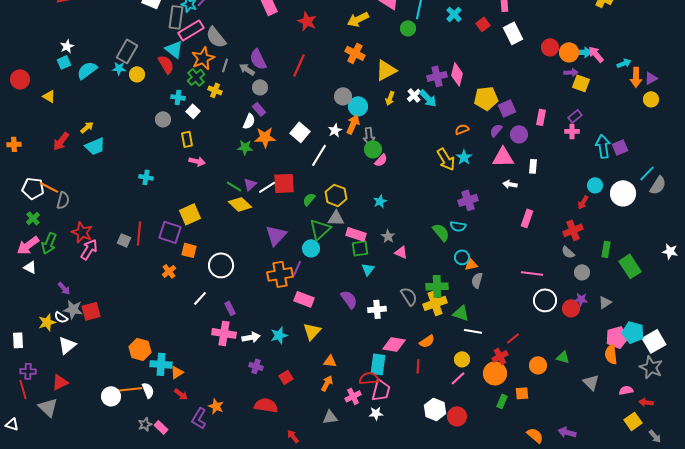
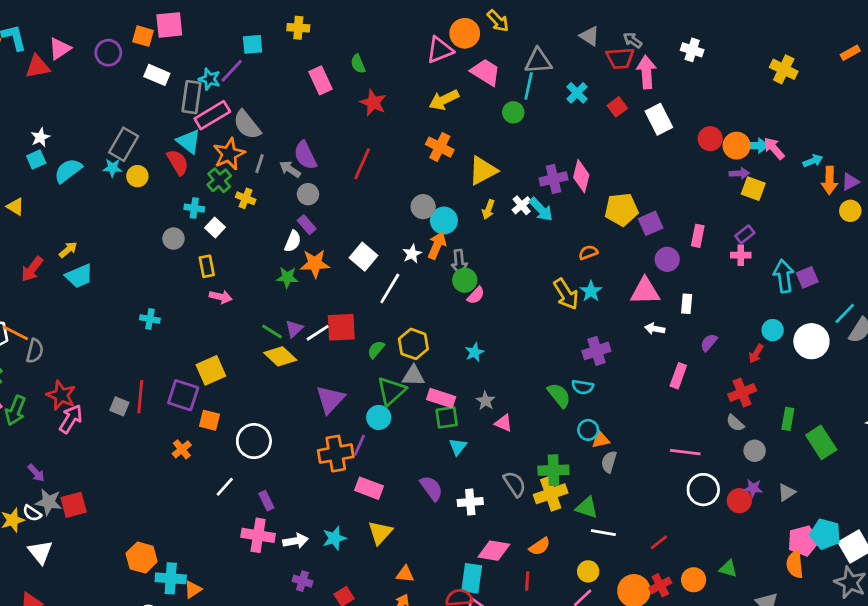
purple semicircle: (496, 130) -> (709, 343), moved
white triangle: (67, 345) -> (40, 552), turned -30
red cross: (500, 356) -> (660, 585), moved

